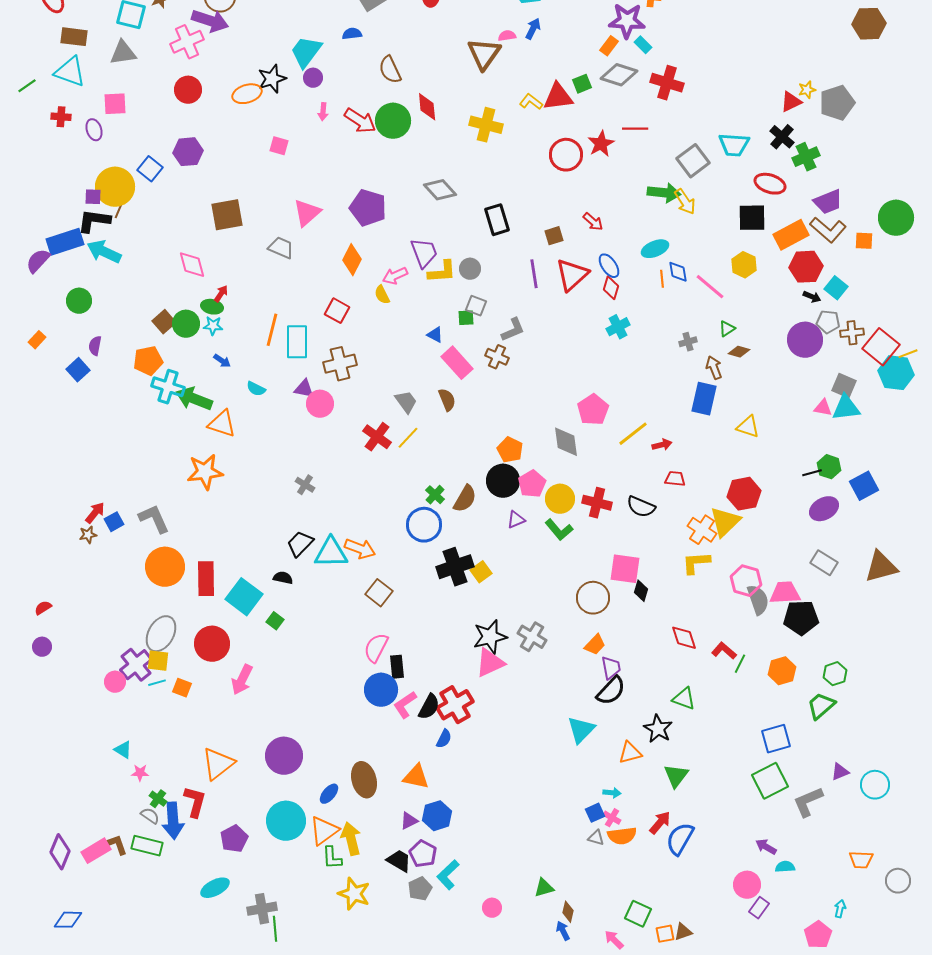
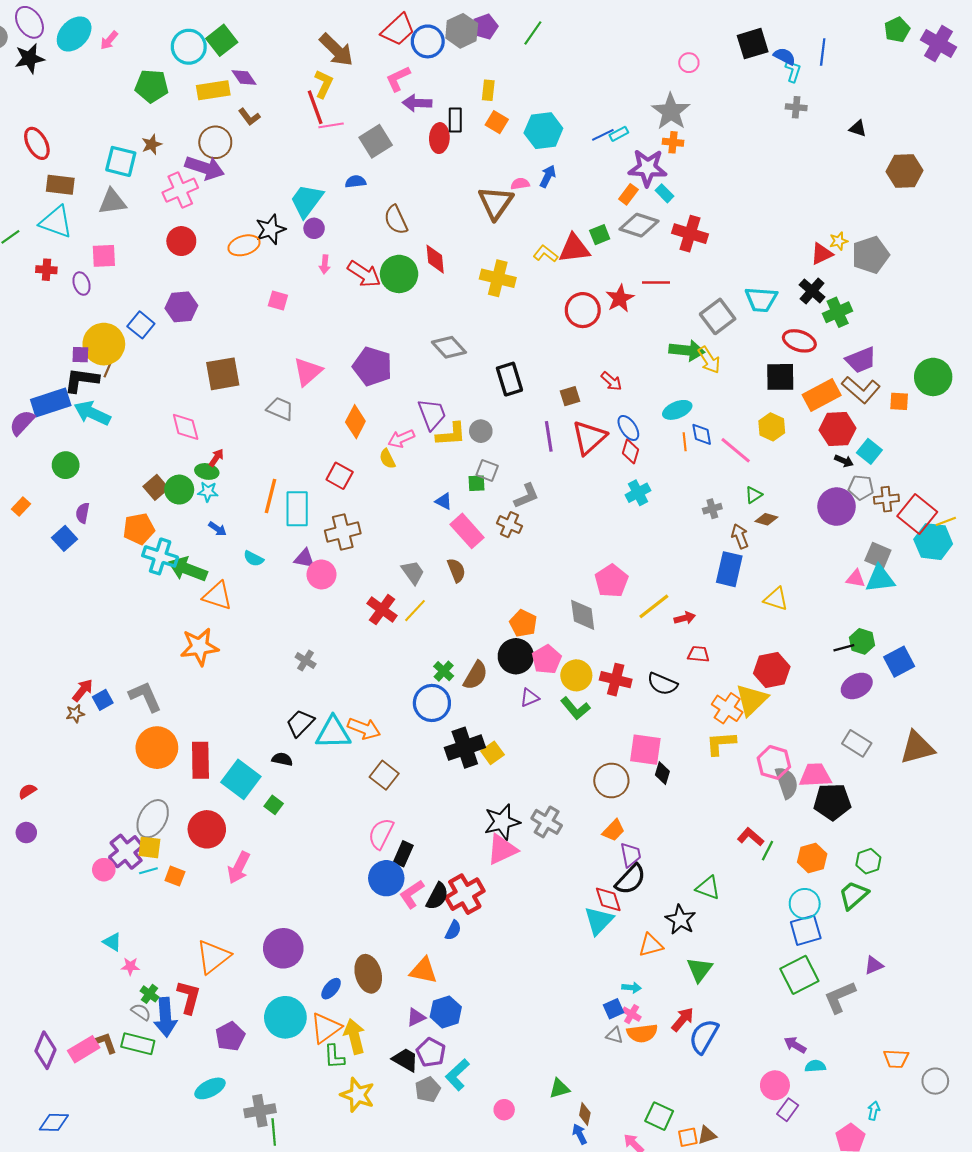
red diamond: (684, 638) -> (608, 899), moved
black rectangle: (397, 667) -> (403, 854), turned 30
cyan circle: (875, 785) -> (805, 904), moved

